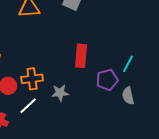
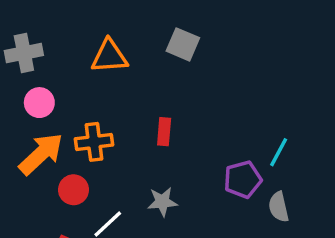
red rectangle: (81, 56) -> (164, 132), moved, size x0.7
orange cross: (32, 79) -> (94, 142), moved

